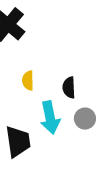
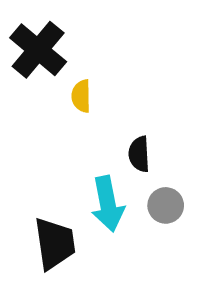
yellow semicircle: (28, 81) -> (81, 96), moved

